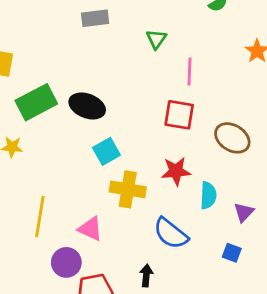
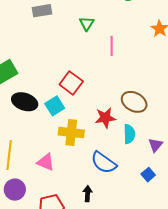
black ellipse: (87, 106) -> (25, 102), moved
red square: (179, 115) -> (71, 83), moved, turned 30
brown ellipse: (232, 138) -> (134, 102), moved
blue square: (232, 253) -> (148, 175), turned 32
purple circle: (66, 262) -> (15, 190), moved

